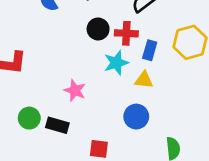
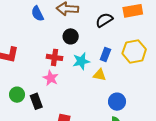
red cross: (126, 33) -> (55, 57), moved
blue circle: (136, 117) -> (117, 102), moved
black rectangle: (57, 125) -> (36, 101), turned 49

